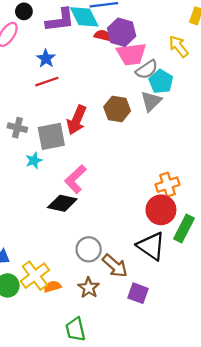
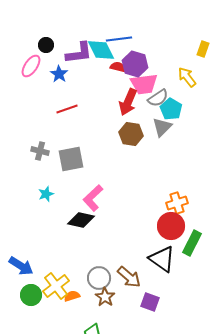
blue star: (46, 59) -> (59, 74), moved
red arrow: (77, 120) -> (128, 102), moved
cyan star: (34, 160) -> (46, 194), moved
gray circle: (89, 249) -> (99, 278), moved

